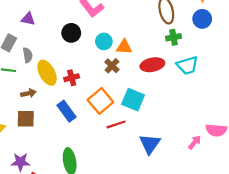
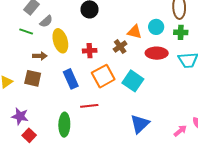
cyan circle: (104, 41) -> (156, 27), moved
gray semicircle: (28, 55) -> (46, 21), turned 48
red cross: (72, 78) -> (90, 51), moved
red line: (116, 124) -> (89, 106), moved

